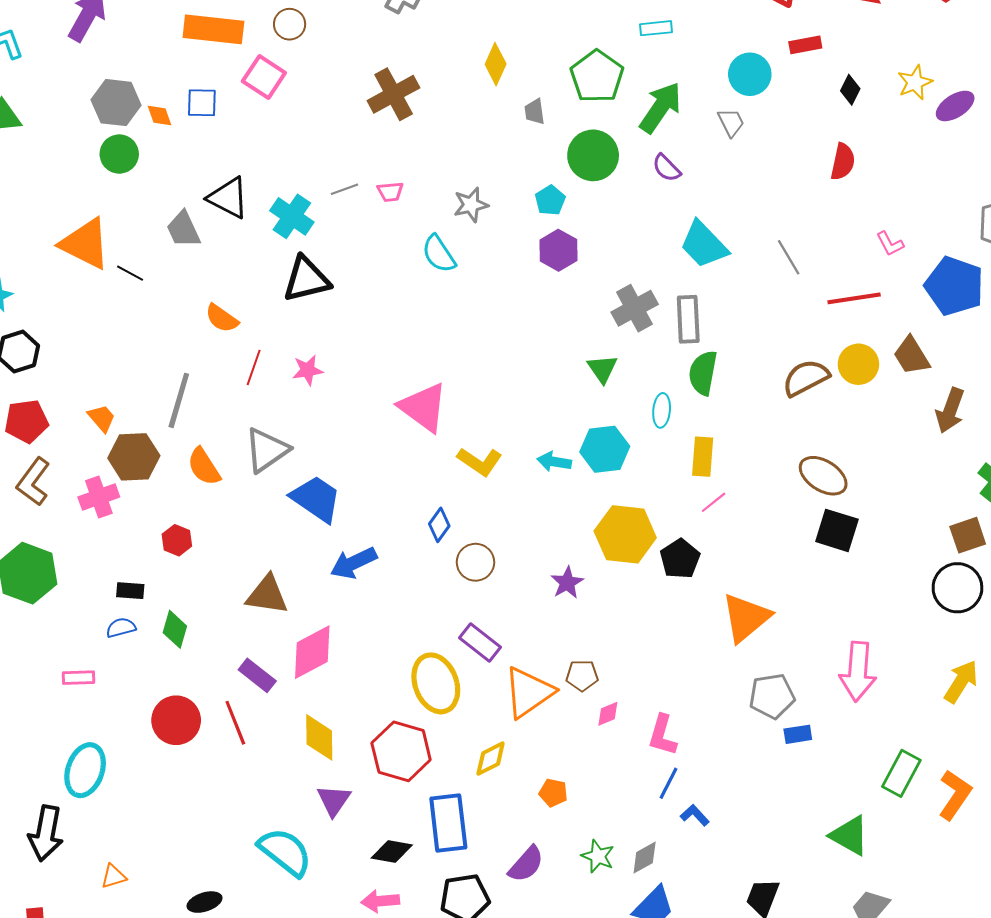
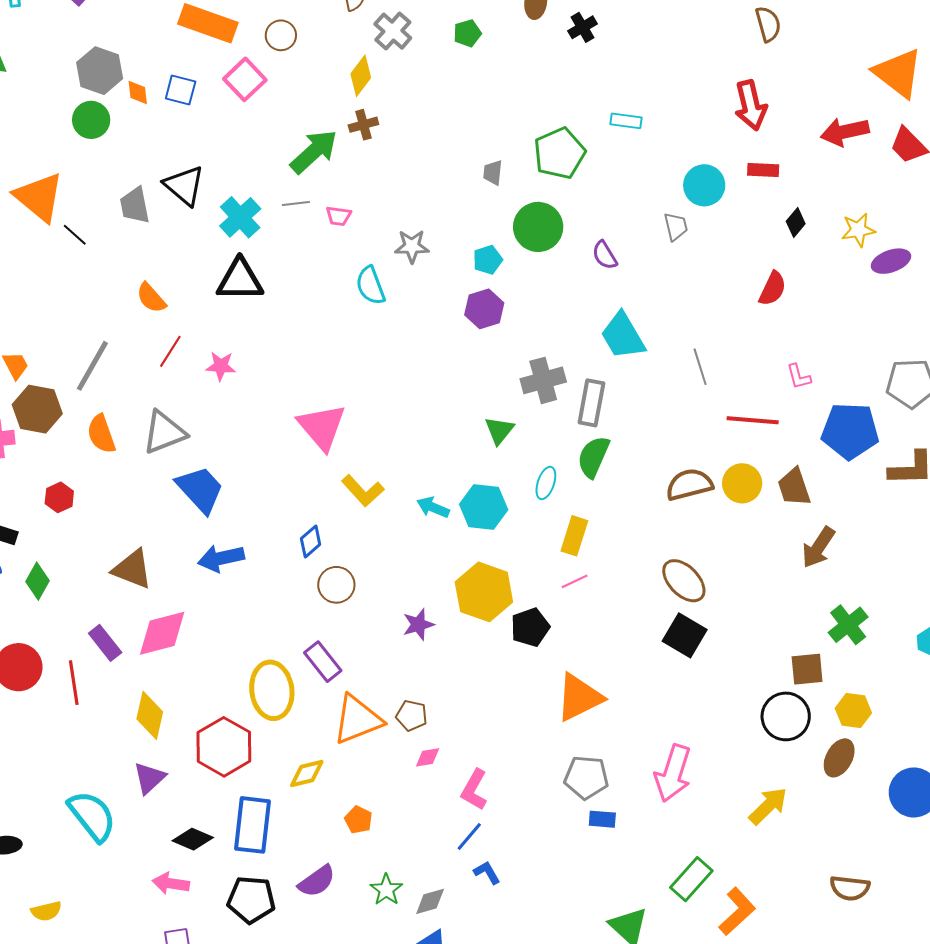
yellow diamond: (496, 64) -> (361, 76), moved
brown cross: (394, 94) -> (363, 125), size x0.6
green arrow: (660, 107) -> (314, 152), moved
blue pentagon: (954, 286) -> (850, 431), turned -30

